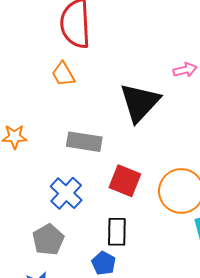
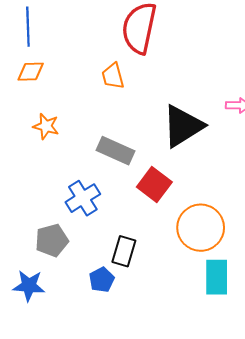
red square: (125, 181) -> (154, 185), moved

